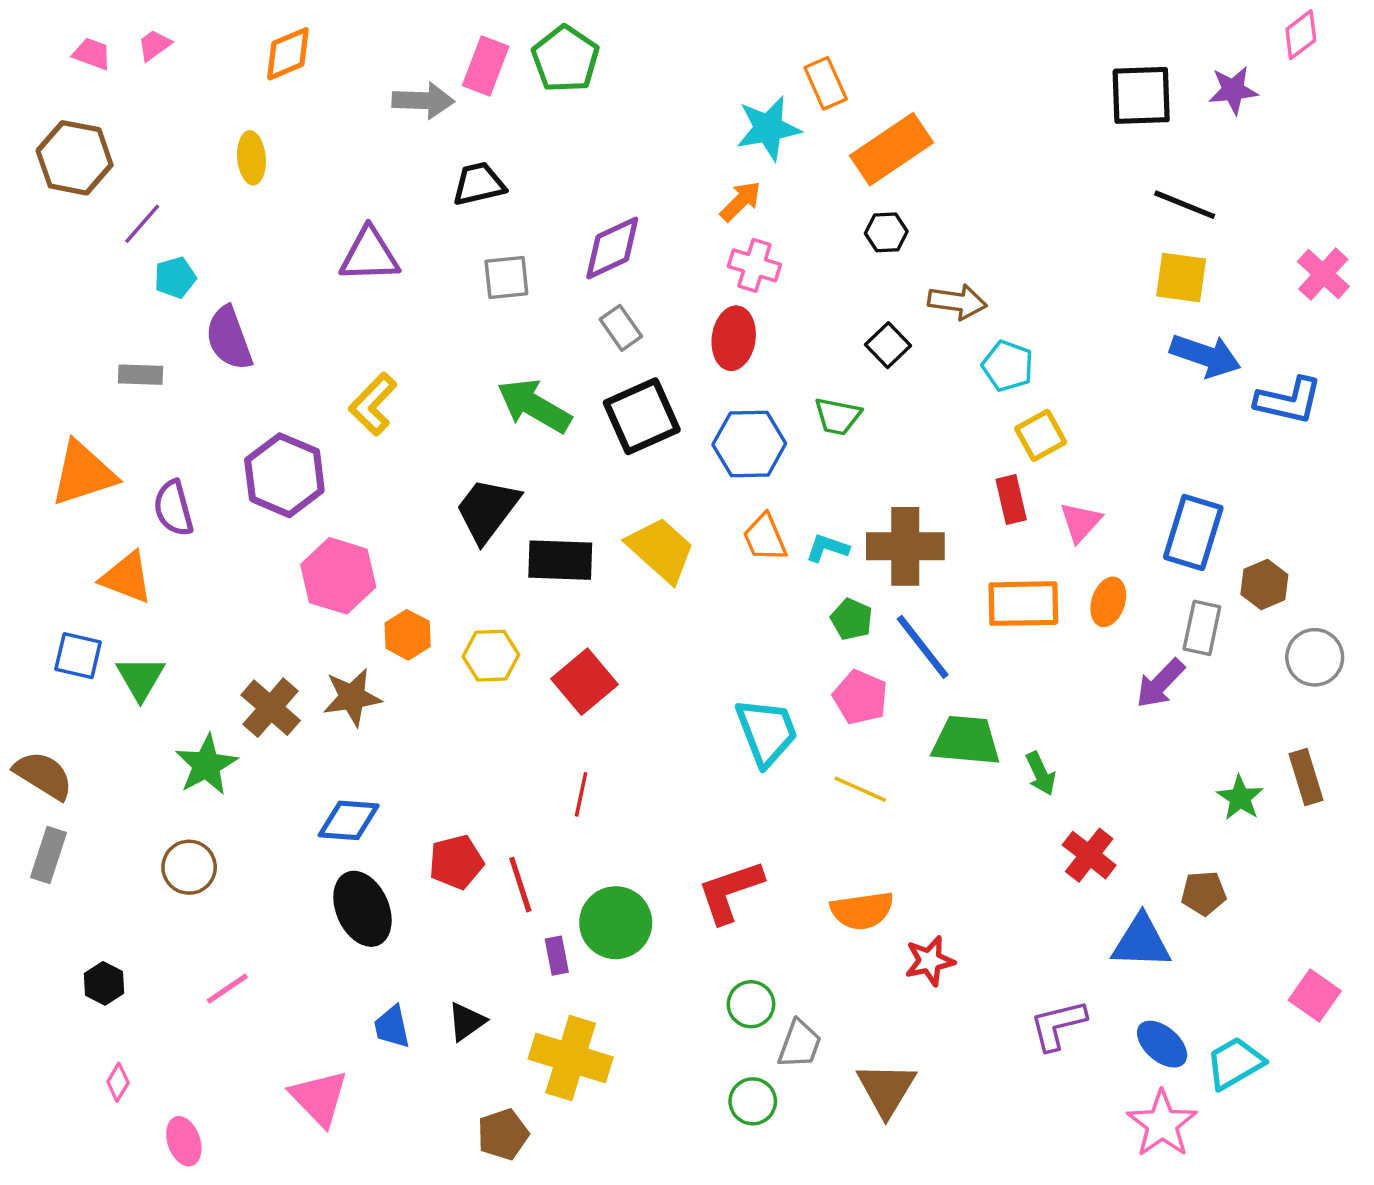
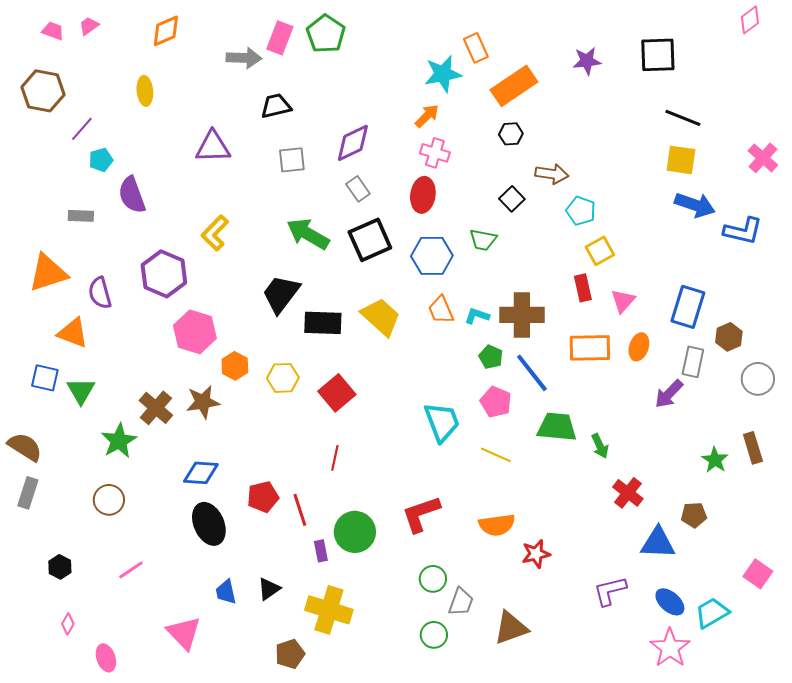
purple star: (1233, 90) -> (587, 61), moved
brown triangle: (886, 1089) -> (511, 628), turned 39

